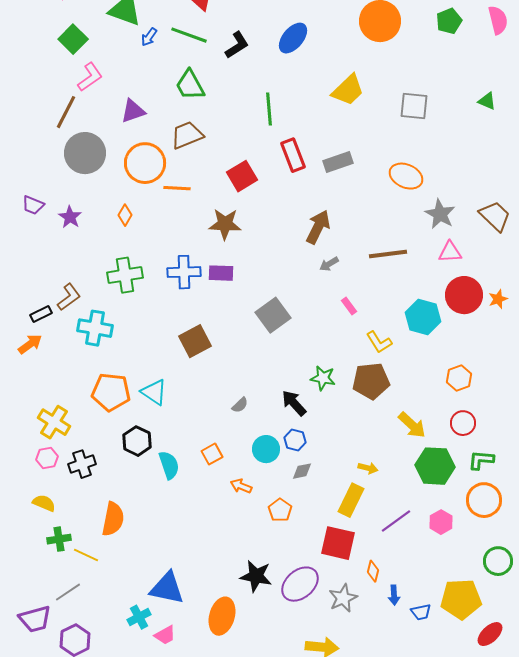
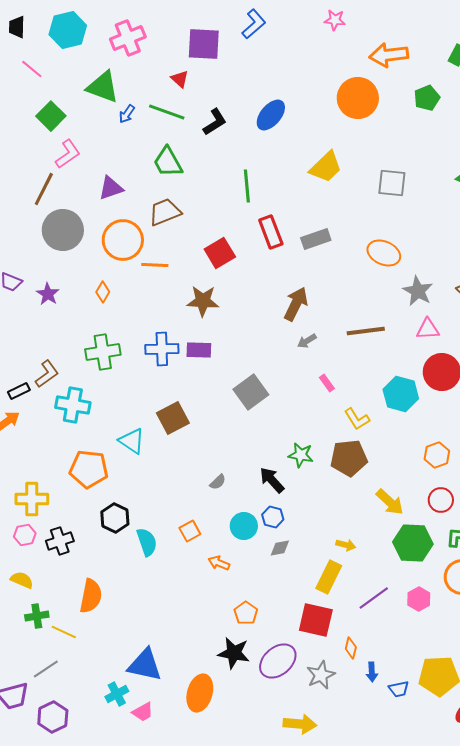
cyan triangle: (154, 392) -> (132, 441), moved
yellow cross: (54, 422) -> (32, 499), turned -32
orange pentagon: (280, 510) -> (246, 613), moved

